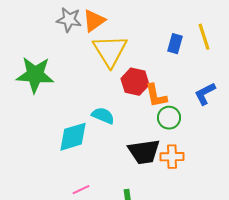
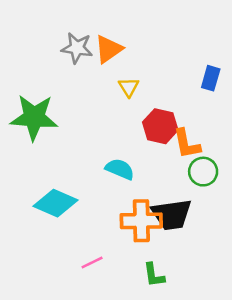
yellow triangle: (110, 51) -> (129, 87), size x0.5
cyan diamond: (73, 137) -> (56, 203), moved, turned 40
orange cross: (172, 157) -> (141, 221), moved, size x1.4

